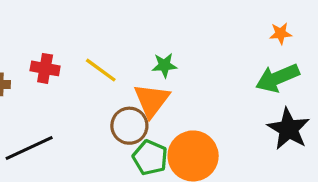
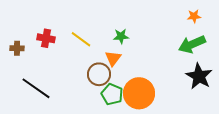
orange triangle: (152, 100) -> (113, 58), size x0.7
black line: (29, 148) -> (36, 88), turned 60

